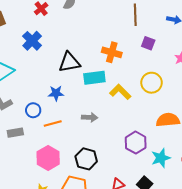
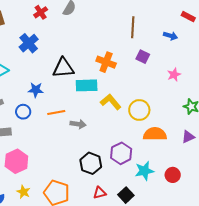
yellow circle: (152, 83) -> (139, 110), moved
blue star: (56, 93) -> (36, 90), moved
orange line: (53, 123) -> (56, 113), moved
pink hexagon: (48, 158) -> (16, 161), moved
black hexagon: (86, 159) -> (91, 163), moved

